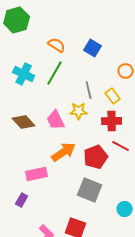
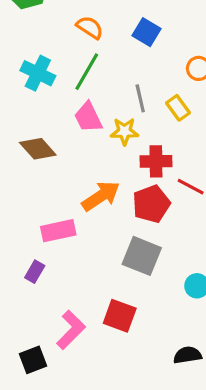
pink trapezoid: (56, 120) -> (88, 117), moved
red cross: (112, 121) -> (156, 161), moved

